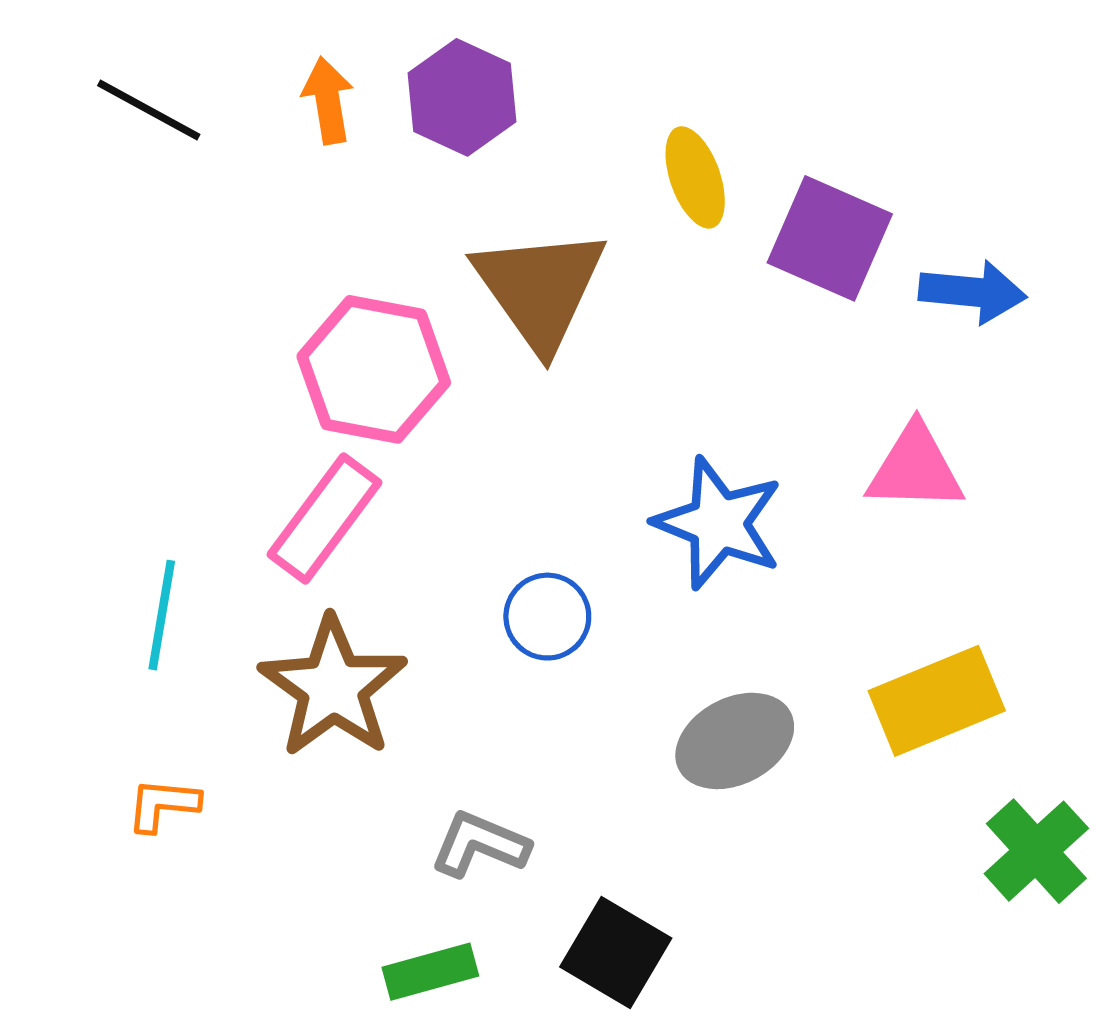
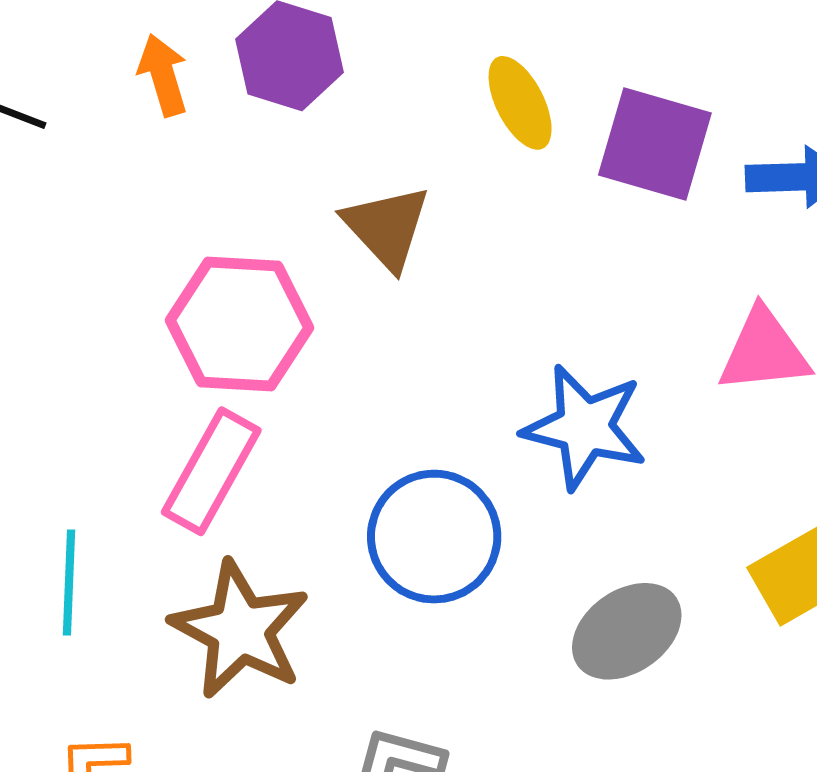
brown triangle: (540, 289) -> (387, 227), size x0.7
blue circle: (547, 617) -> (434, 537), size x1.6

